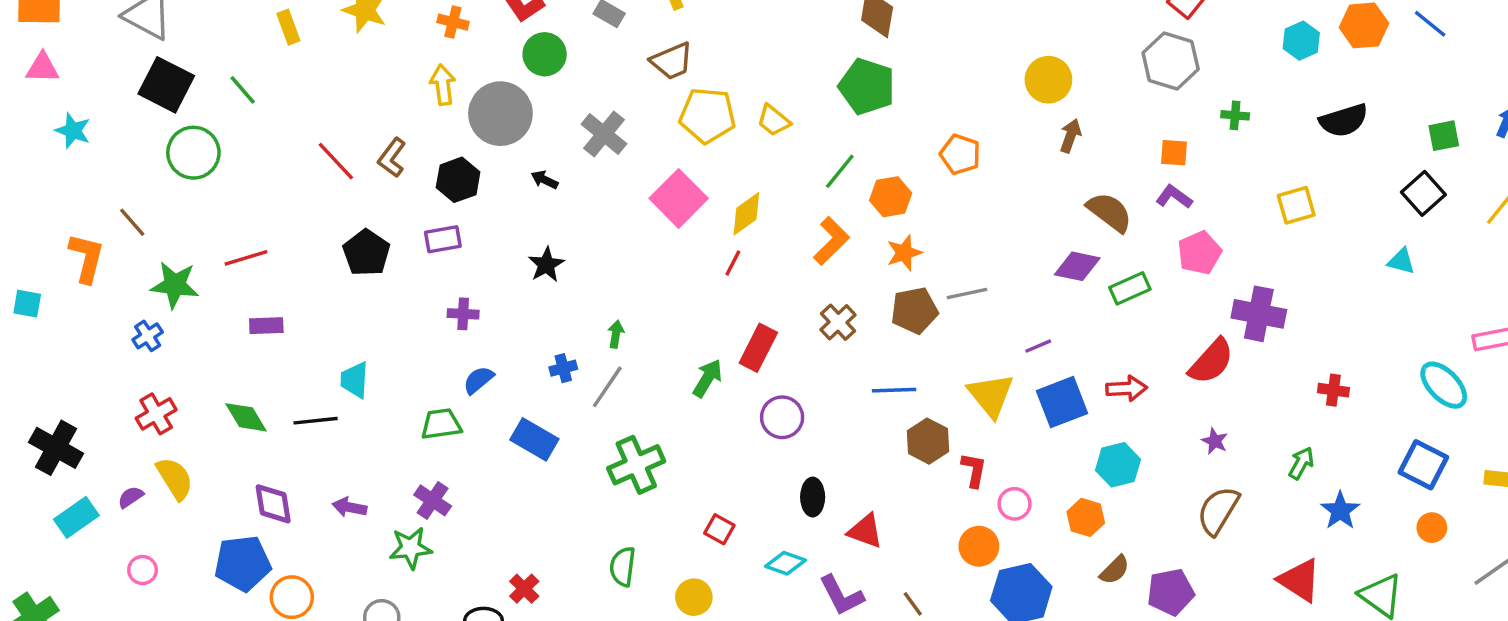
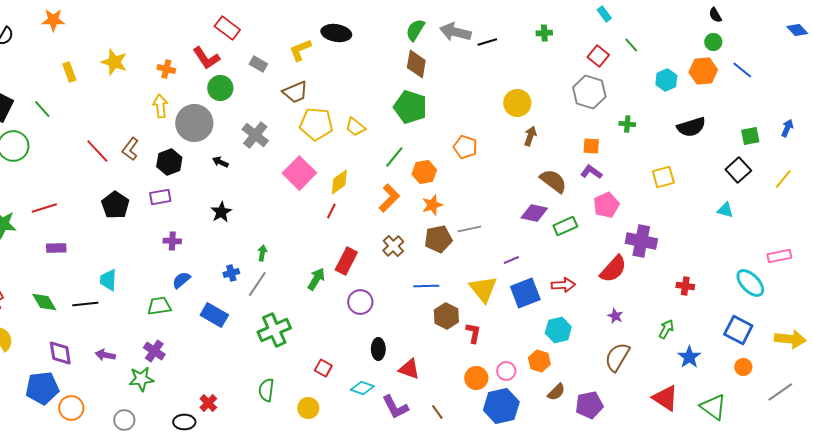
pink circle: (1015, 504) -> (506, 371), moved

